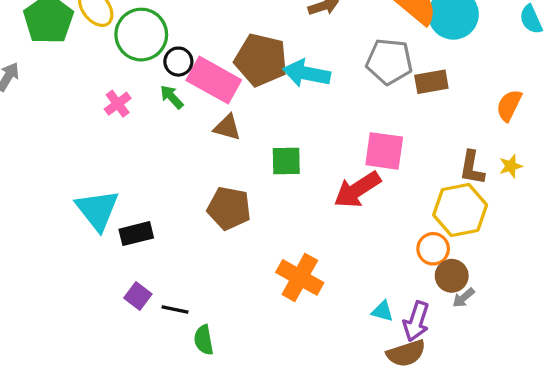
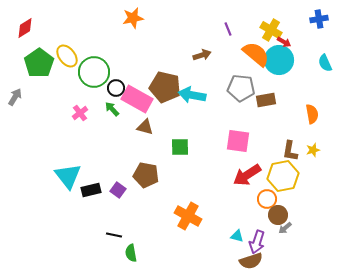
orange semicircle: (509, 105) -> (312, 114), turned 144
red arrow: (357, 190) -> (247, 175), moved
purple square: (138, 296) -> (118, 190), moved

